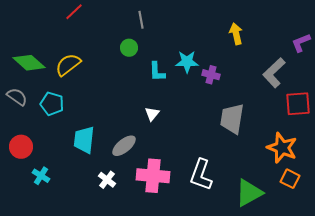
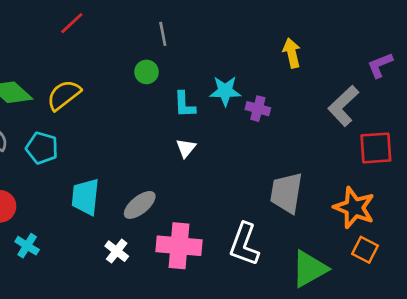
white triangle: (152, 114) -> (186, 148), moved
gray trapezoid: (232, 119) -> (286, 193), moved

